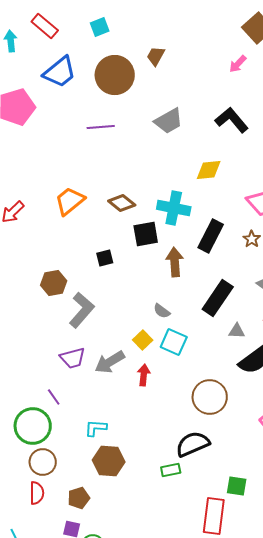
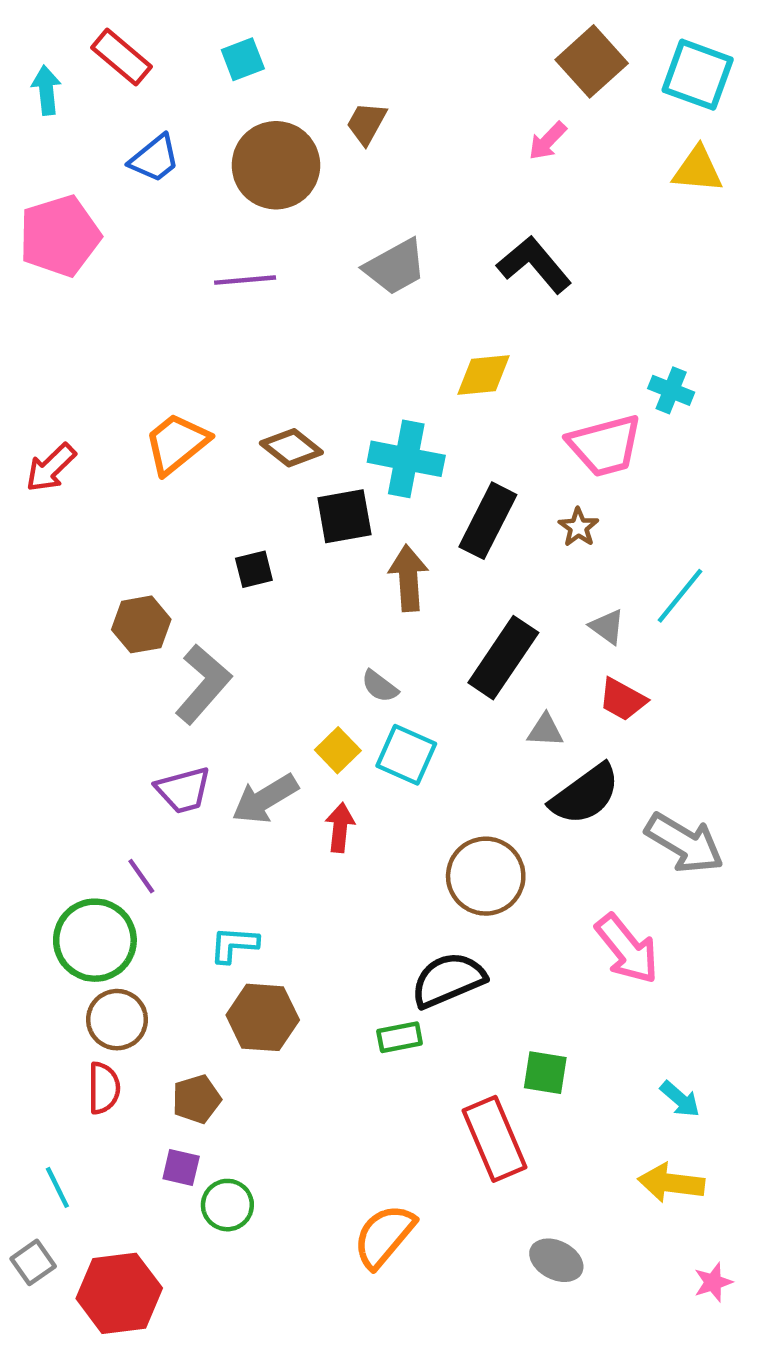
blue trapezoid: (60, 72) -> (155, 159), size x0.7
red rectangle: (214, 516) -> (495, 1139), turned -30

